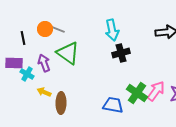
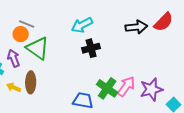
orange circle: (45, 29) -> (21, 34), moved
cyan arrow: (112, 30) -> (82, 25), turned 75
brown ellipse: (61, 103) -> (31, 82), moved

